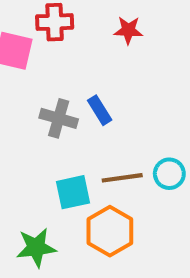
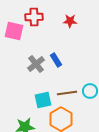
gray cross: (59, 118) -> (36, 64), turned 36

